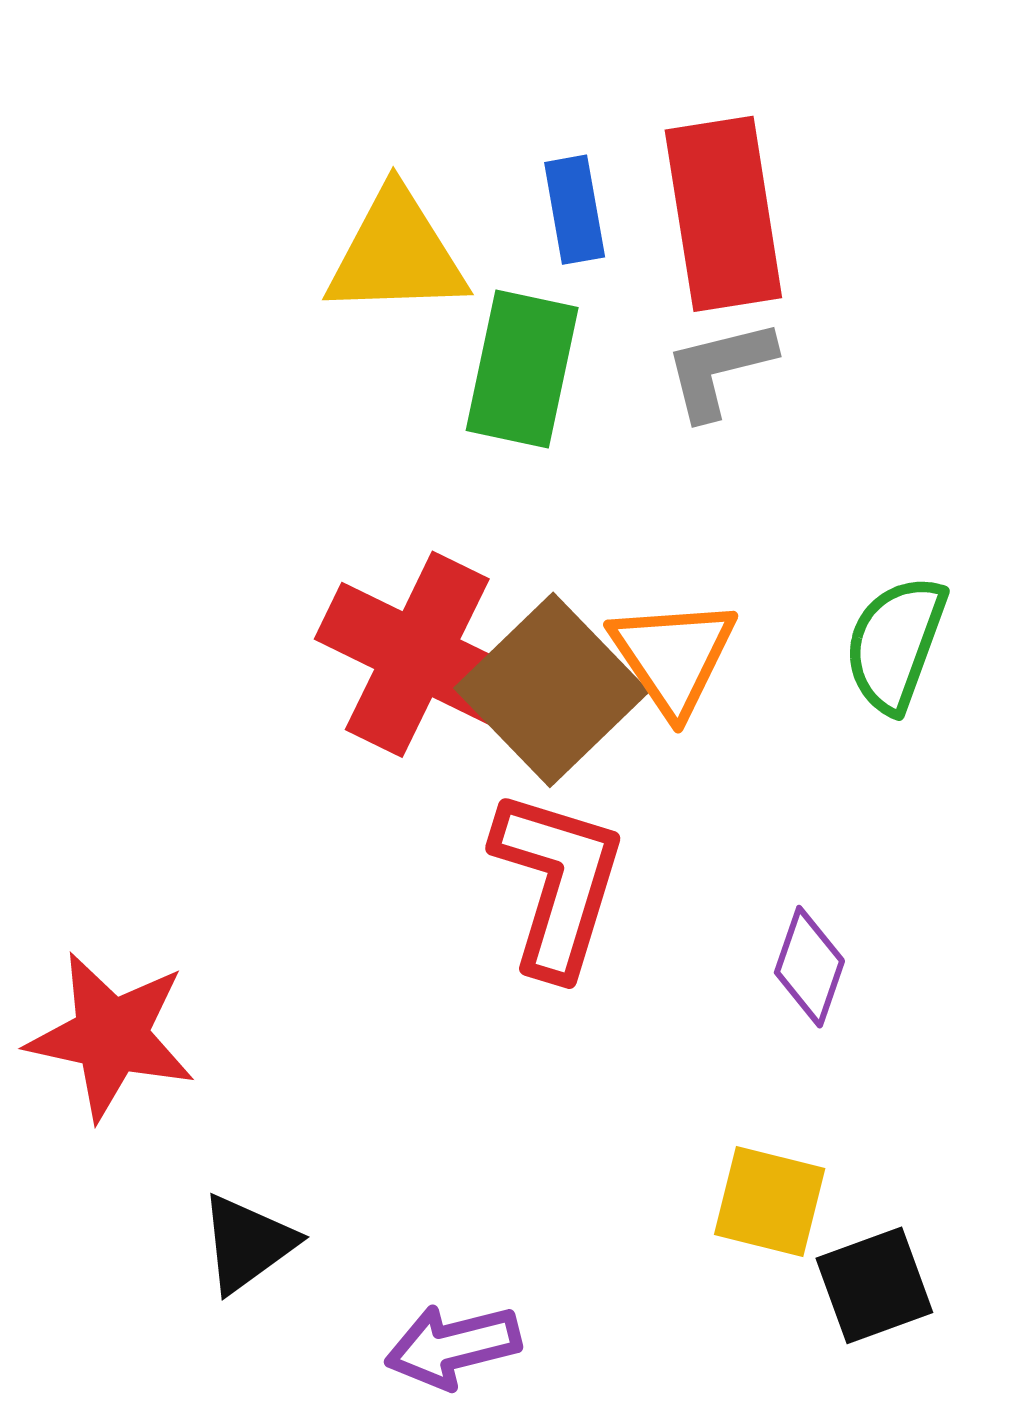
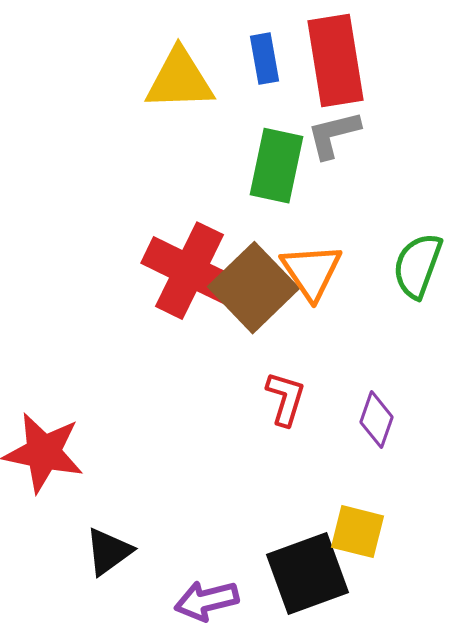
green rectangle: (522, 369) -> (276, 166), moved
red L-shape: (558, 883) -> (286, 399), moved, size x0.6
black square: (874, 1285) -> (308, 574), moved, size x1.5

